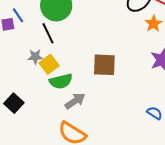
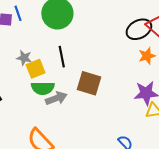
black line: (48, 33) -> (62, 57), moved
gray arrow: (75, 101) -> (56, 98), moved

